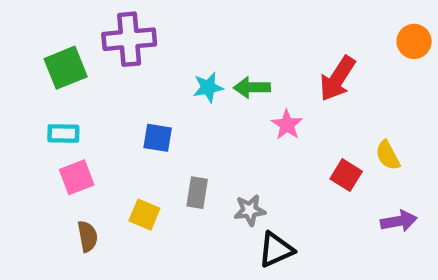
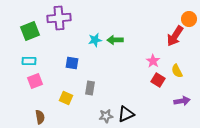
red arrow: (337, 79) -> (175, 36), moved
pink star: (287, 125) -> (153, 61), moved
gray star: (250, 210) -> (106, 116), moved
brown semicircle: (88, 236) -> (40, 117), moved

